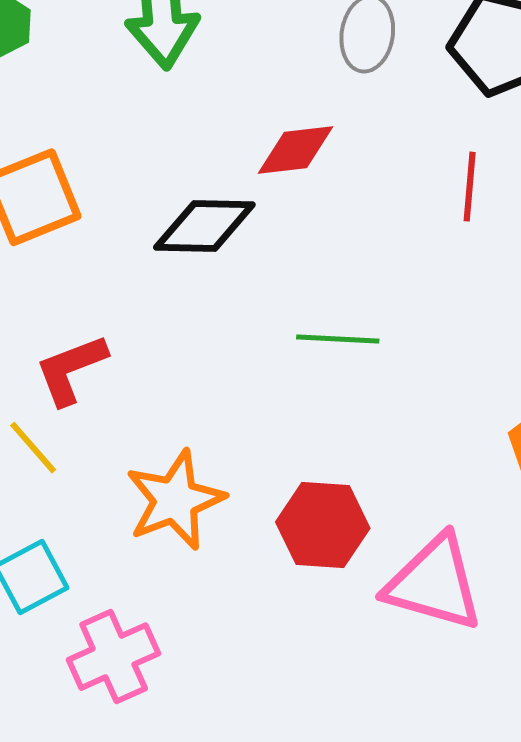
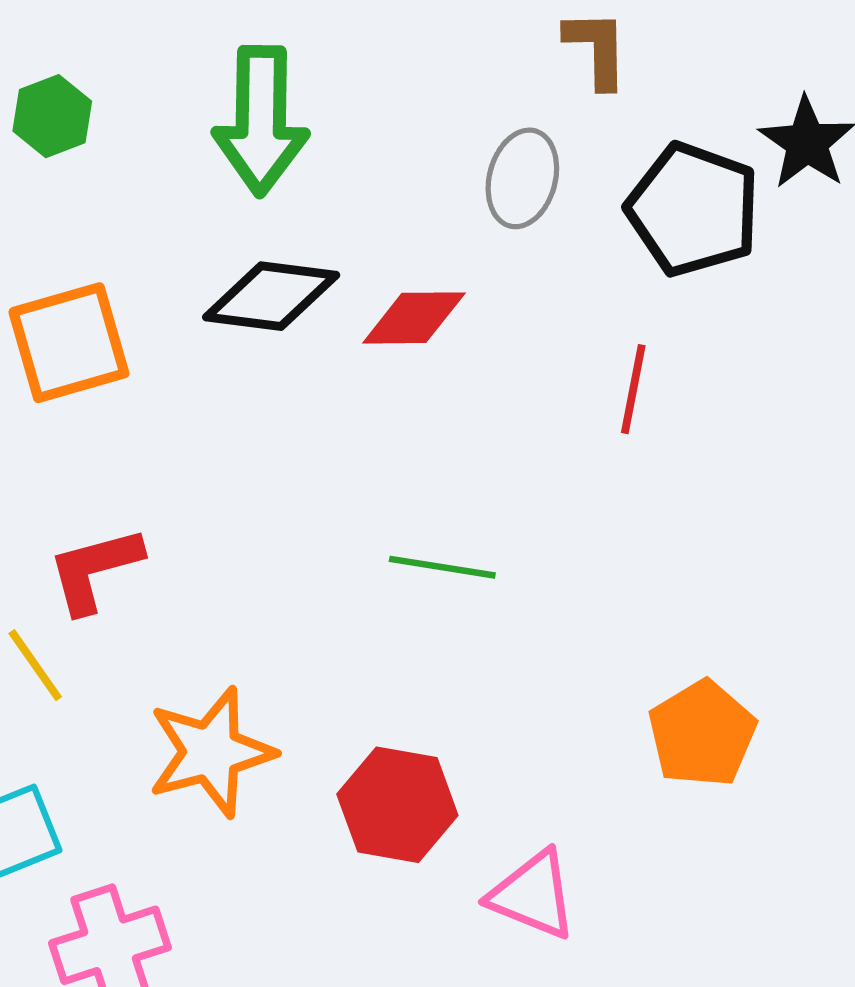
black diamond: (204, 226) -> (271, 296), moved
pink triangle: (434, 583) -> (533, 895), size x0.7

